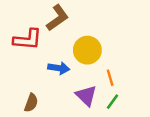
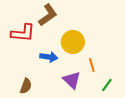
green line: (113, 102) -> (107, 85), moved

